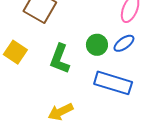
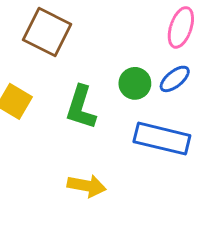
yellow arrow: (61, 112) -> (87, 186), turned -140

